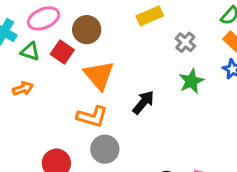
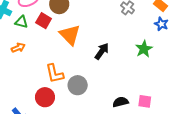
green star: (191, 81) -> (144, 49), moved
orange L-shape: (92, 117) -> (55, 74), moved, turned 65

